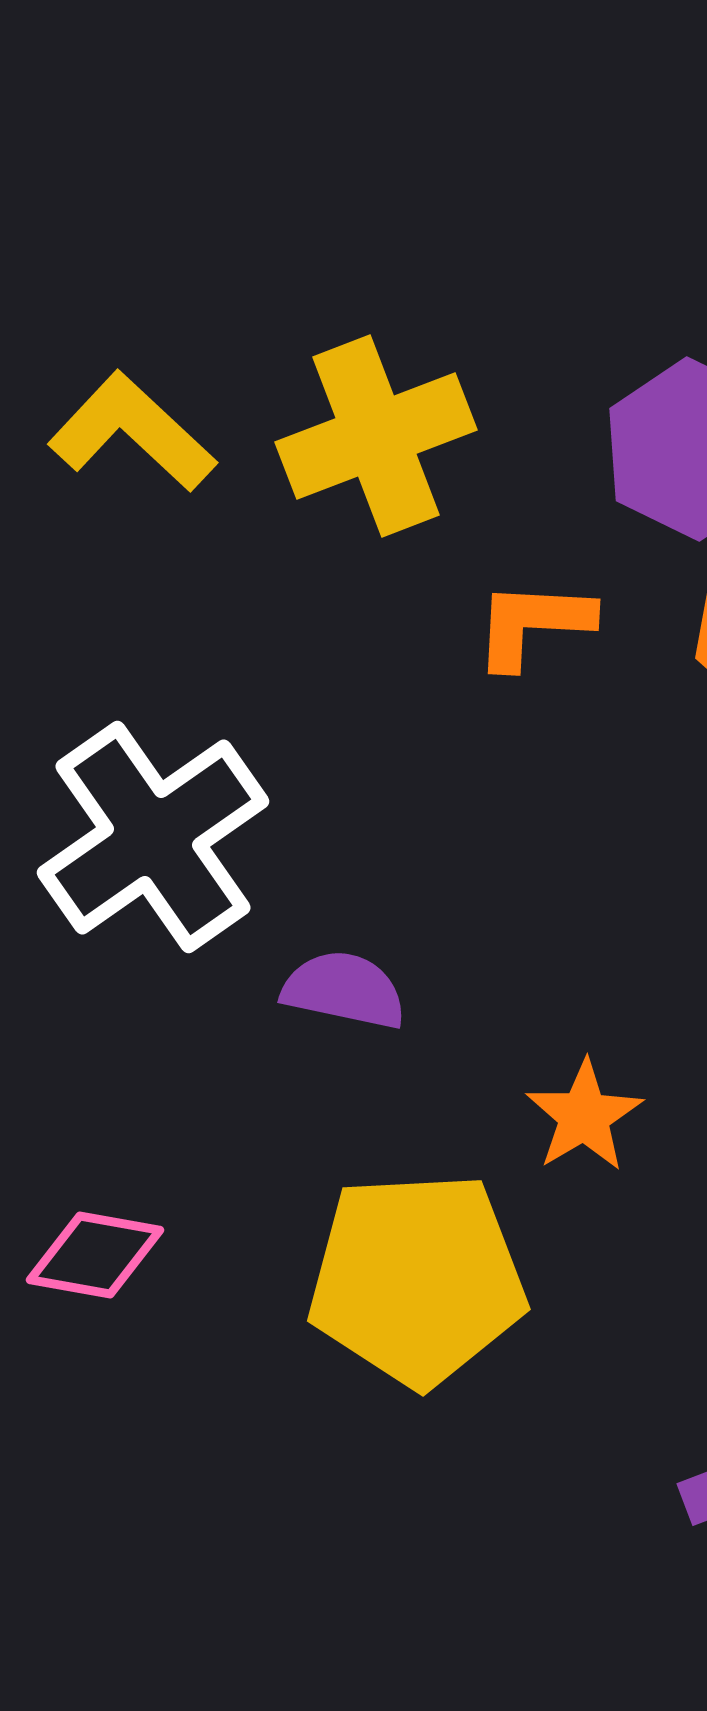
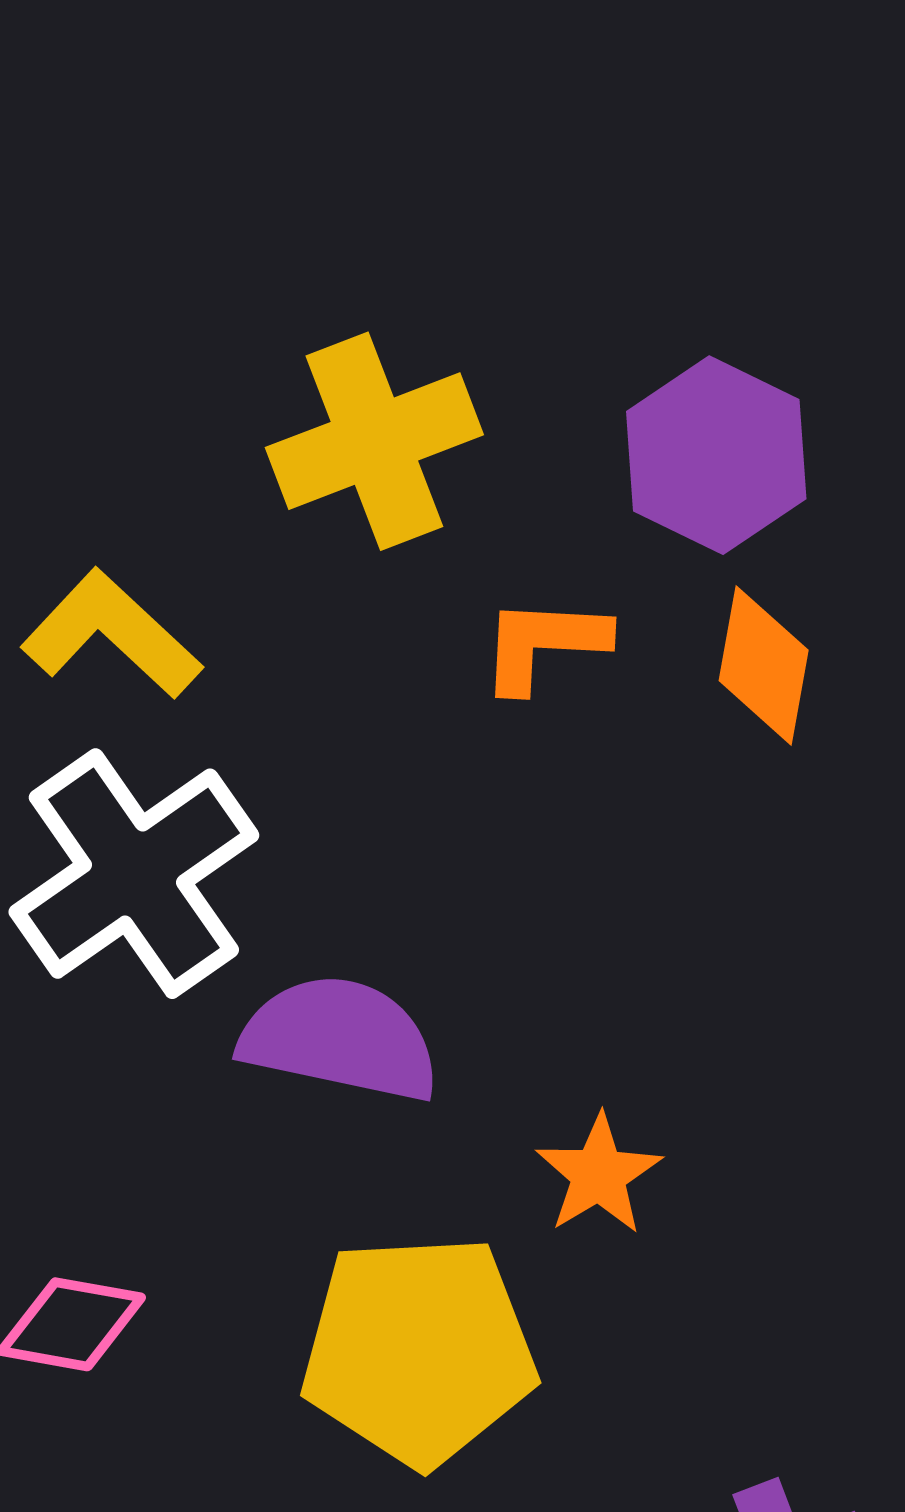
yellow L-shape: (132, 432) -> (111, 634), moved
purple semicircle: (344, 990) -> (340, 1039), size x1.5

